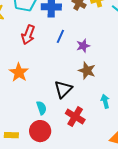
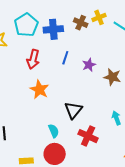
brown star: (87, 71) -> (112, 77), moved
orange star: (19, 72) -> (39, 90), moved

